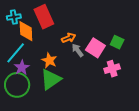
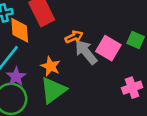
gray arrow: (78, 50) -> (86, 52), size x1.5
pink cross: (112, 69) -> (132, 88), moved

